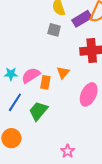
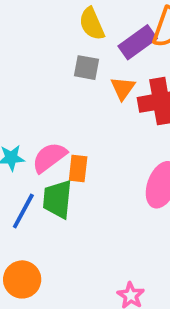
orange triangle: (63, 73) -> (123, 88), moved
green trapezoid: (38, 111) -> (57, 199), moved, turned -30

